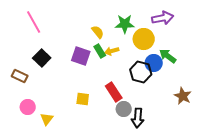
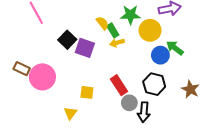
green rectangle: (100, 51) -> (113, 30), moved
black square: (42, 58) -> (67, 40), moved
black hexagon: (141, 72) -> (154, 84), moved
pink circle: (28, 107) -> (42, 77), moved, size x1.6
yellow triangle: (47, 119) -> (70, 113), moved

